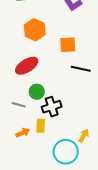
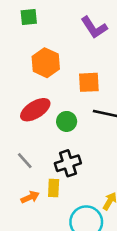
green circle: (37, 92) -> (67, 121), moved
gray line: (19, 105) -> (25, 161), turned 32

